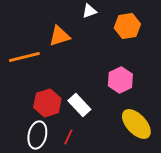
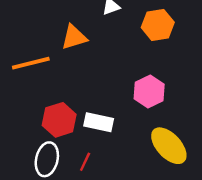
white rectangle: (79, 105) -> (99, 122), turned -35

